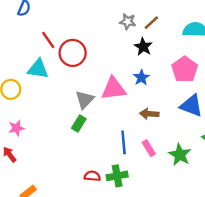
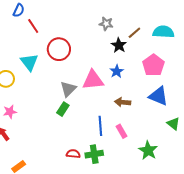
brown line: (151, 23) -> (134, 33), moved
red line: (48, 40) -> (33, 26), moved
cyan triangle: (38, 69) -> (29, 62), turned 42
green star: (180, 155) -> (148, 150), moved

